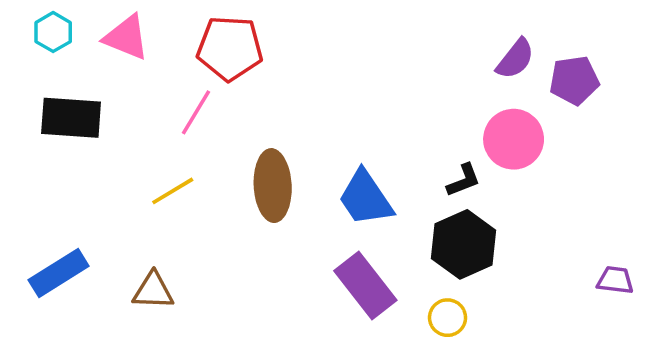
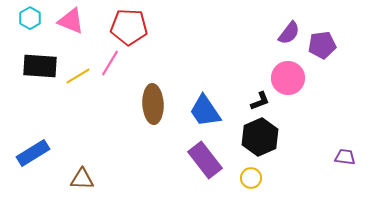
yellow line: (173, 191) -> (78, 76), moved
brown triangle: (153, 291) -> (82, 179), moved

